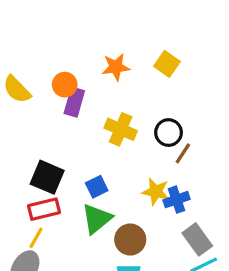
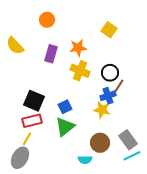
orange star: (116, 67) -> (78, 48), moved
orange circle: (65, 85) -> (47, 20), moved
blue cross: (176, 200) -> (108, 96), moved
brown circle: (130, 239) -> (100, 143), moved

